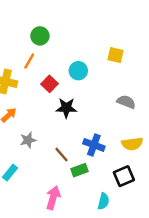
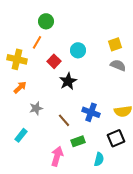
yellow square: (115, 55) -> (115, 44), moved, turned -32
gray semicircle: (126, 102) -> (118, 65), moved
black star: (66, 108) -> (68, 81), turned -30
green rectangle: (79, 170) -> (78, 141), moved

